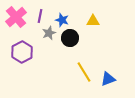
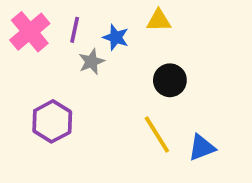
yellow triangle: (93, 21) -> (159, 20), moved
black circle: (70, 38) -> (170, 80), moved
purple hexagon: (22, 52) -> (52, 121), moved

